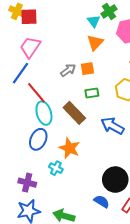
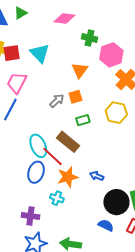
green cross: (109, 11) -> (89, 38), turned -35
cyan triangle: (94, 21) -> (40, 53), moved, size x1.5
red line: (36, 93) -> (52, 156), moved
blue arrow: (112, 126) -> (97, 176), moved, size x0.6
orange star: (69, 148) -> (68, 177), turned -30

